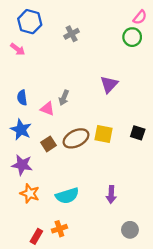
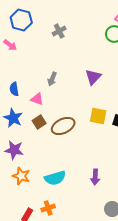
gray arrow: (64, 98) -> (52, 79), moved
yellow square: (104, 134) -> (98, 116), moved
brown square: (48, 144) -> (39, 122), moved

